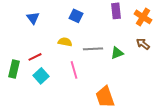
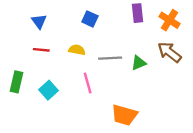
brown arrow: (143, 44) -> (169, 52), size x1.5
red line: (35, 57) -> (41, 50), moved, turned 32
orange trapezoid: (105, 97) -> (124, 115), turned -55

